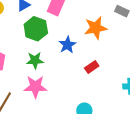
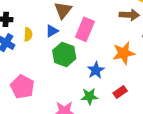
green star: (35, 60) -> (89, 96), moved

